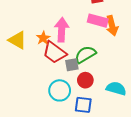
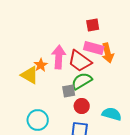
yellow triangle: (17, 40) -> (30, 75), moved
red trapezoid: (54, 52) -> (80, 61), moved
cyan circle: (60, 90) -> (38, 120), moved

